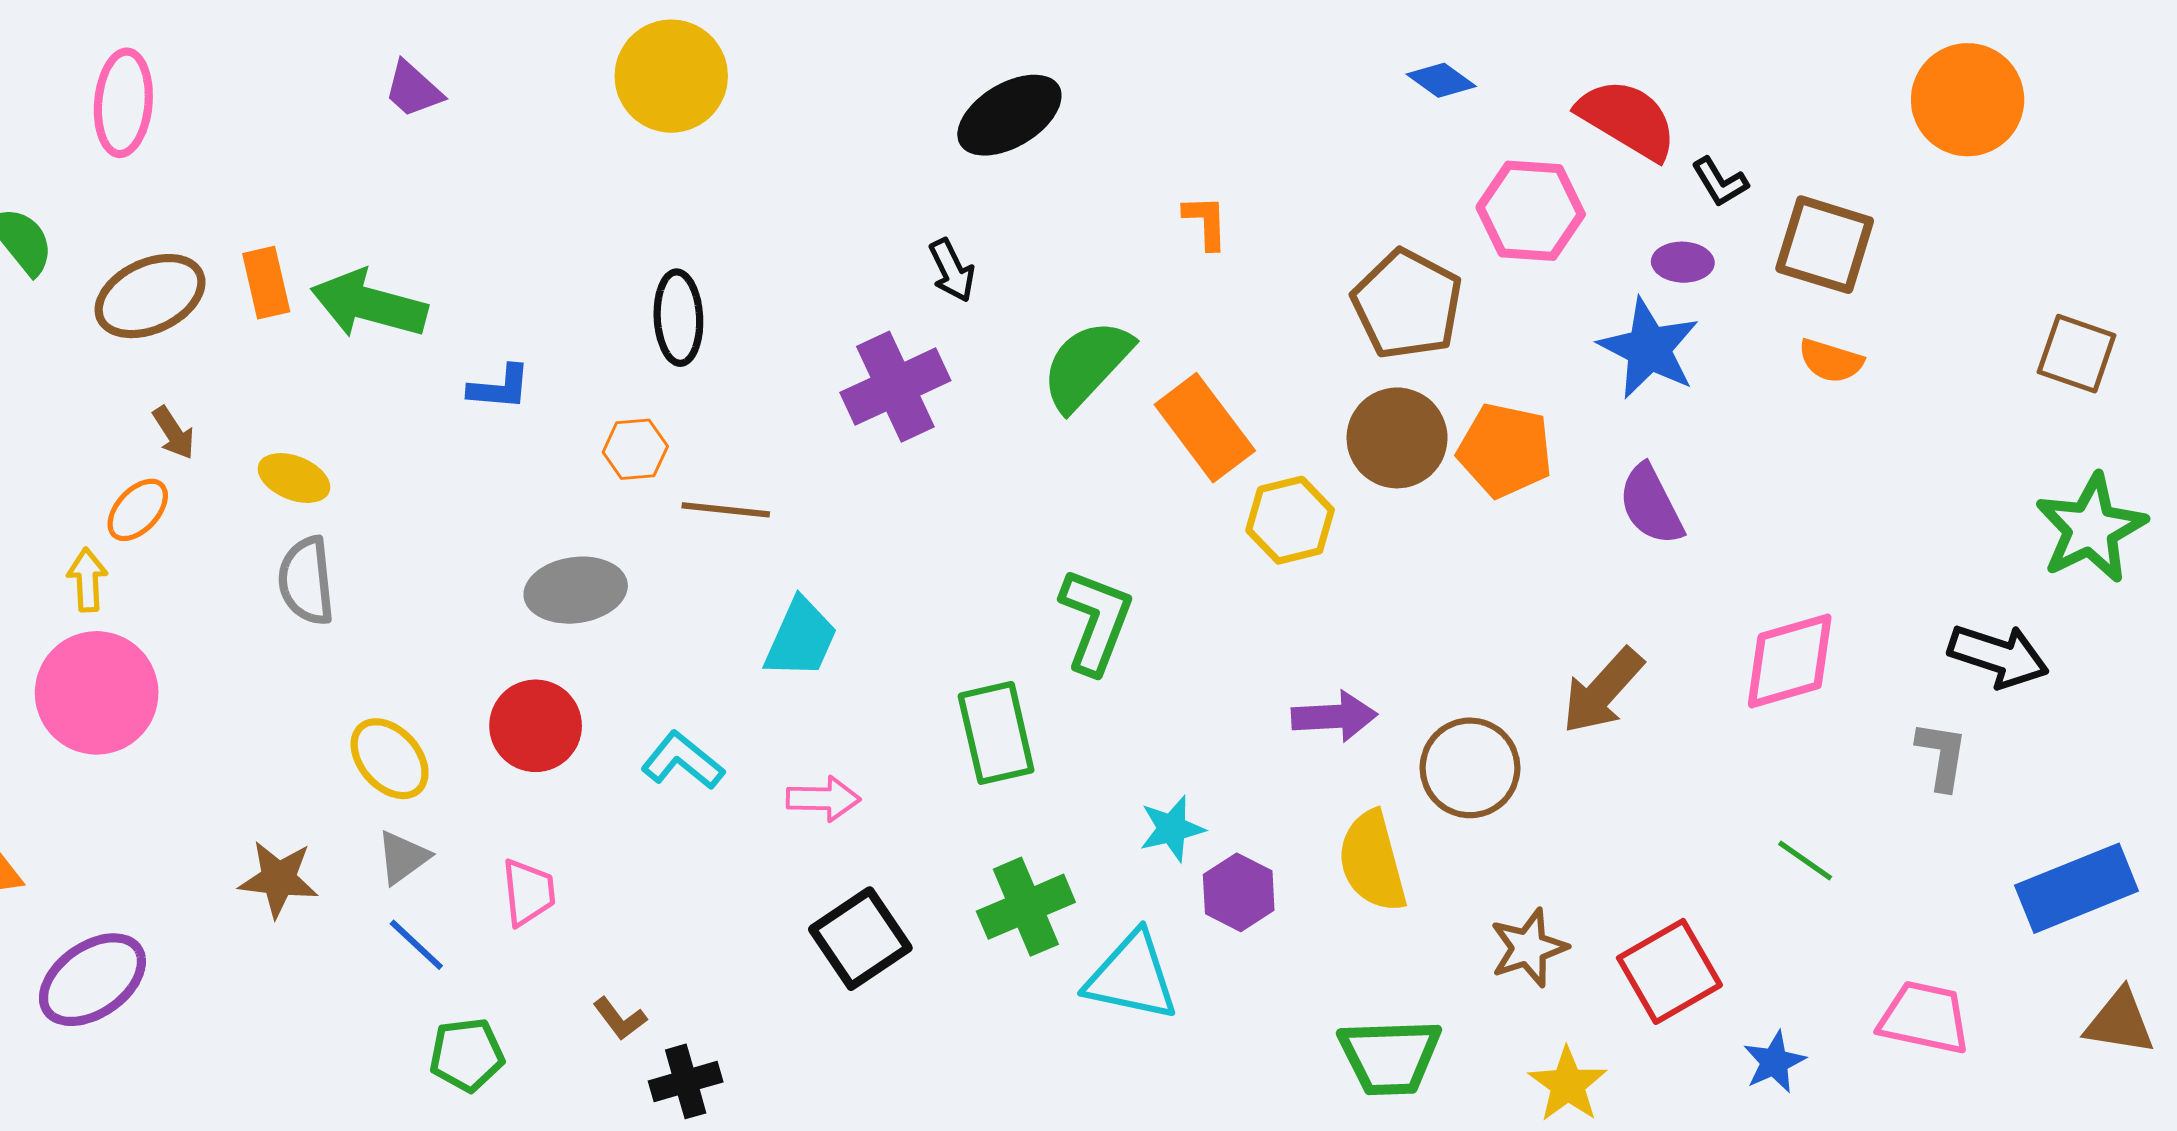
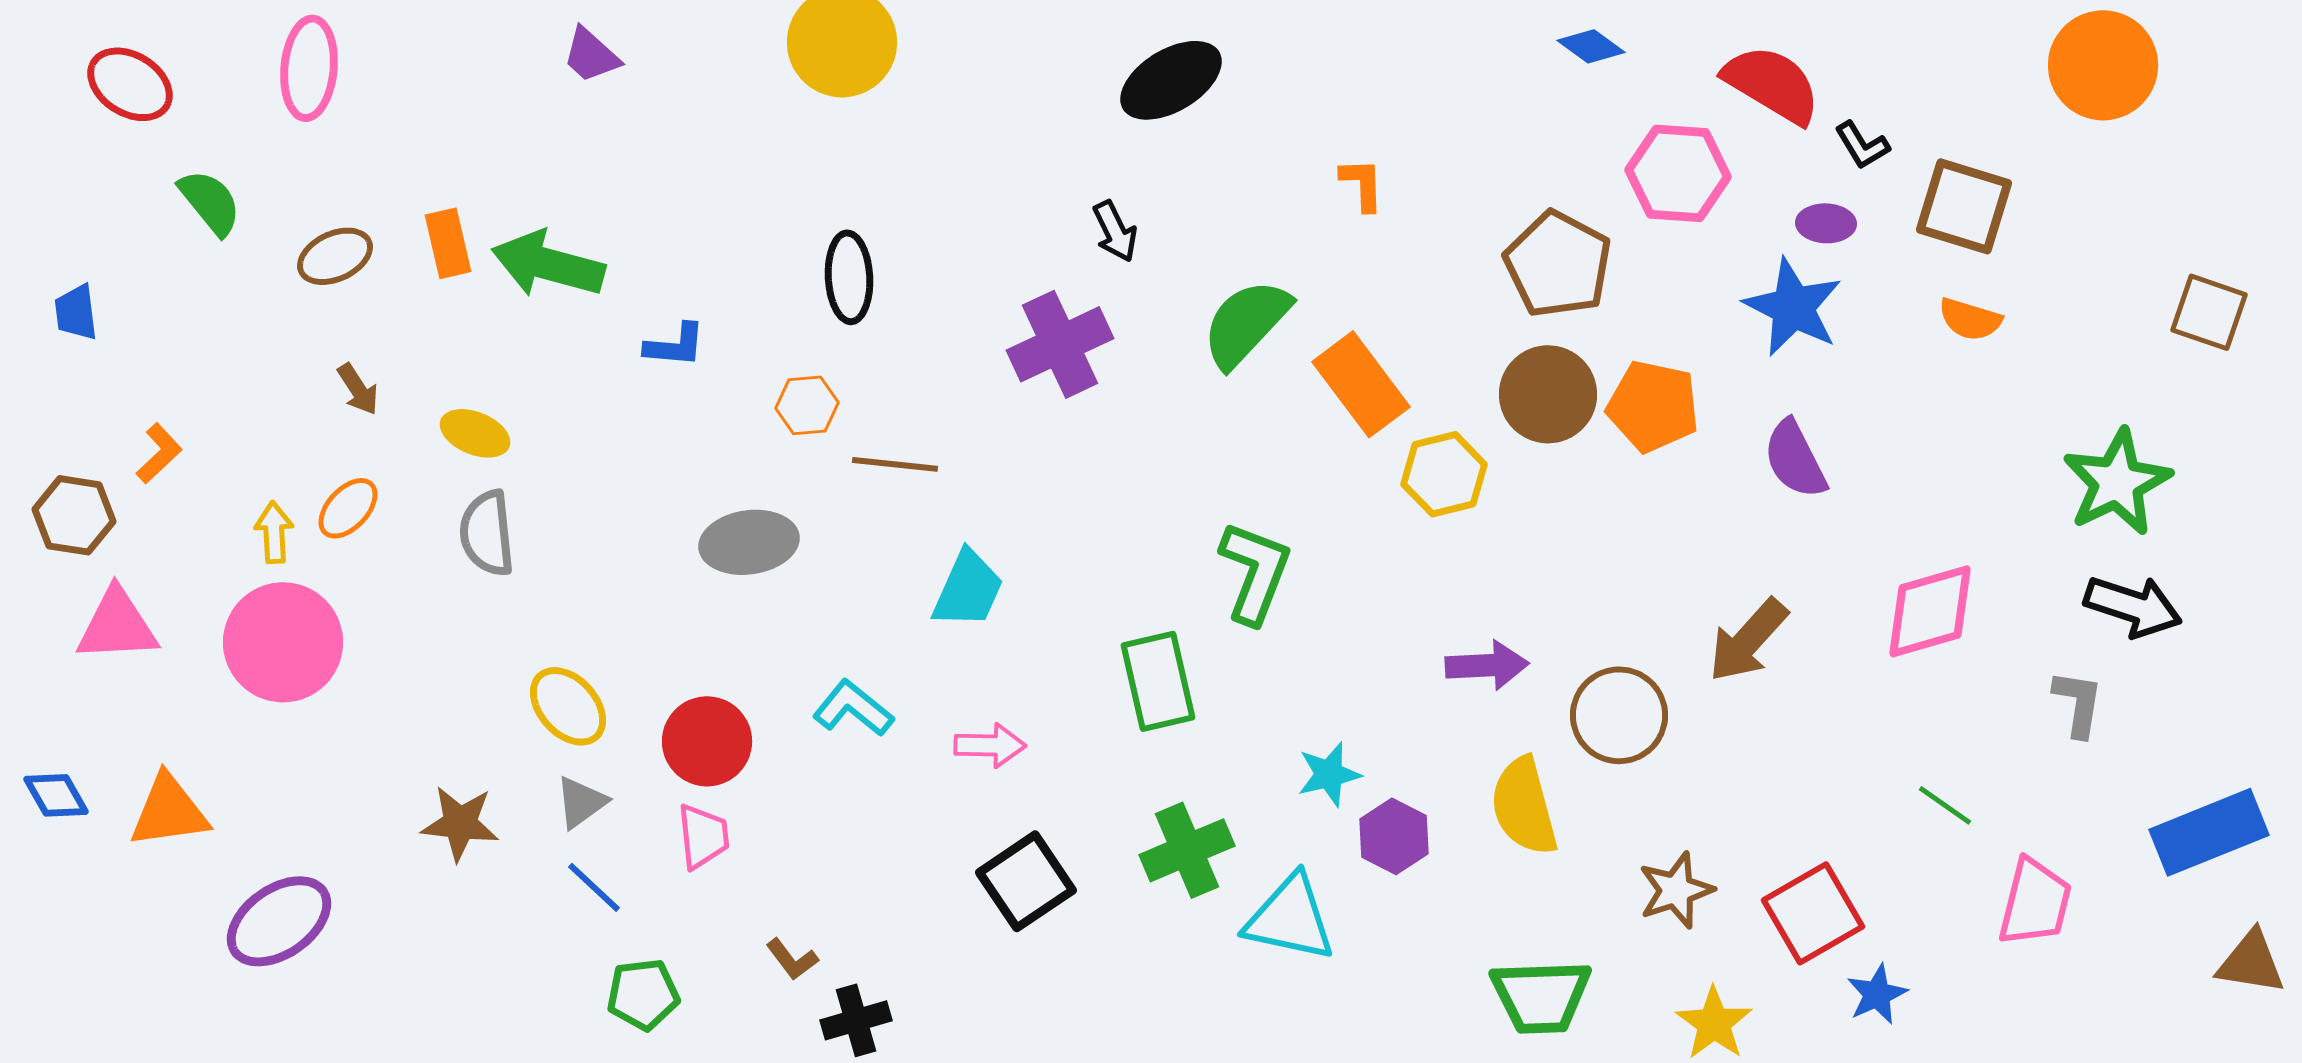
brown ellipse: (150, 296) -> (335, 256), size x0.7
orange ellipse: (138, 510) -> (348, 508), moved
green star: (2091, 528) -> (2117, 482), moved
red circle: (536, 726) -> (707, 741), moved
pink trapezoid: (1924, 1018) -> (2035, 902), moved, turned 92
blue star: (1774, 1062) -> (1877, 994), moved

